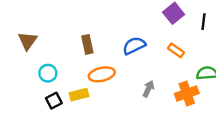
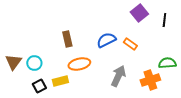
brown triangle: (28, 41) -> (13, 62), moved
orange rectangle: (176, 50) -> (130, 44), moved
gray arrow: (148, 89) -> (118, 76), size x1.5

